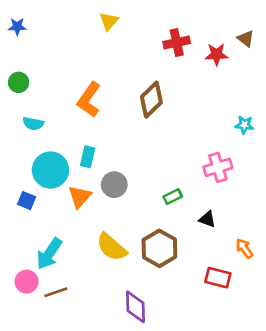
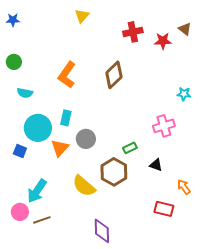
brown hexagon: (159, 248) -> (114, 172), moved

